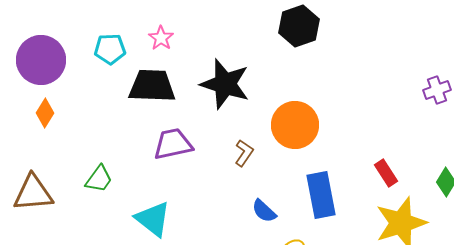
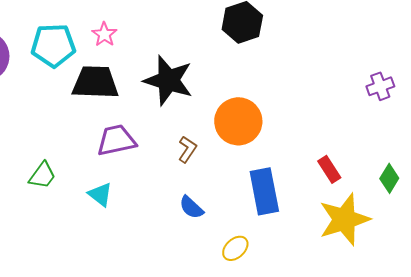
cyan pentagon: (110, 49) -> (53, 45), size x1.4
blue semicircle: (264, 211) -> (191, 207), moved
cyan triangle: (153, 219) -> (100, 194), moved, size x0.7

